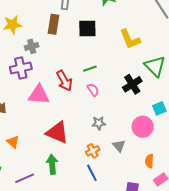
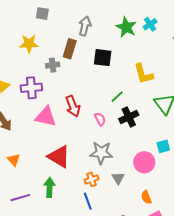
gray cross: (32, 46) -> (53, 65), moved
green line: (90, 69) -> (117, 97), moved, turned -32
black cross: (132, 84) -> (129, 117), moved
gray star: (99, 123) -> (101, 153), size x1.6
orange semicircle: (149, 161) -> (146, 197), turned -32

